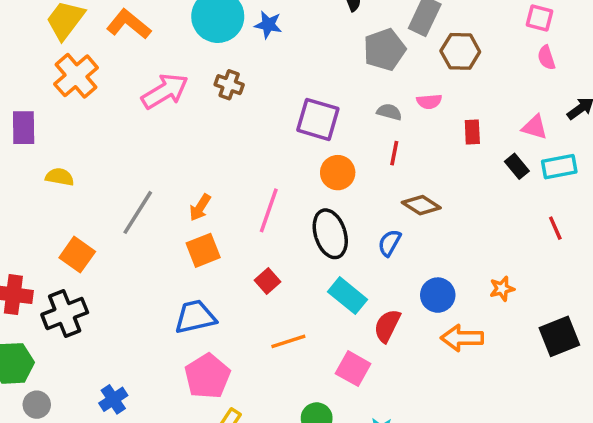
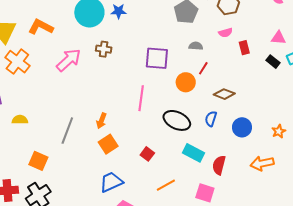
pink semicircle: (429, 102) -> (226, 33), moved
red line: (394, 153) -> (203, 68), turned 32
orange circle: (338, 173) -> (186, 82), moved
pink line: (269, 210) -> (141, 98), moved
black ellipse: (330, 234) -> (177, 120), turned -36
blue circle: (438, 295) -> (242, 127), moved

